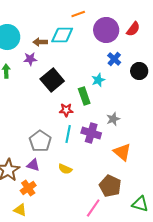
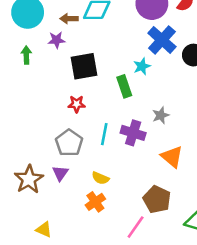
blue cross: (114, 59) -> (162, 40), size x1.6
black square: (52, 80) -> (84, 66), turned 30
red star: (66, 110) -> (77, 104), moved
purple triangle: (33, 165) -> (60, 173), turned 48
orange cross: (28, 188) -> (95, 202), moved

